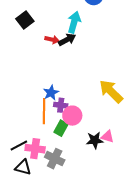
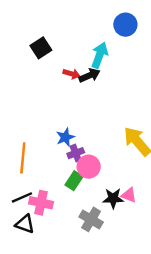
purple cross: (61, 105) -> (76, 153), turned -32
orange line: (44, 111) -> (23, 158), moved
gray cross: (55, 159) -> (91, 219), moved

